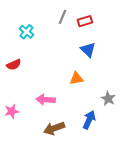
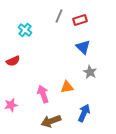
orange triangle: (76, 78) -> (67, 87), moved
gray star: (108, 99) -> (90, 72), moved
pink arrow: (46, 100) -> (43, 94), turned 66

